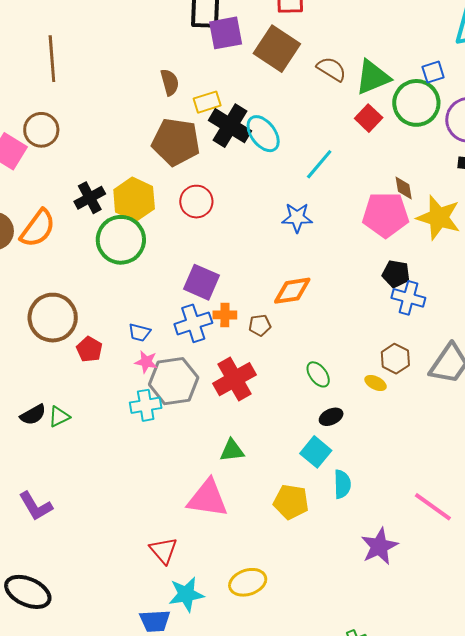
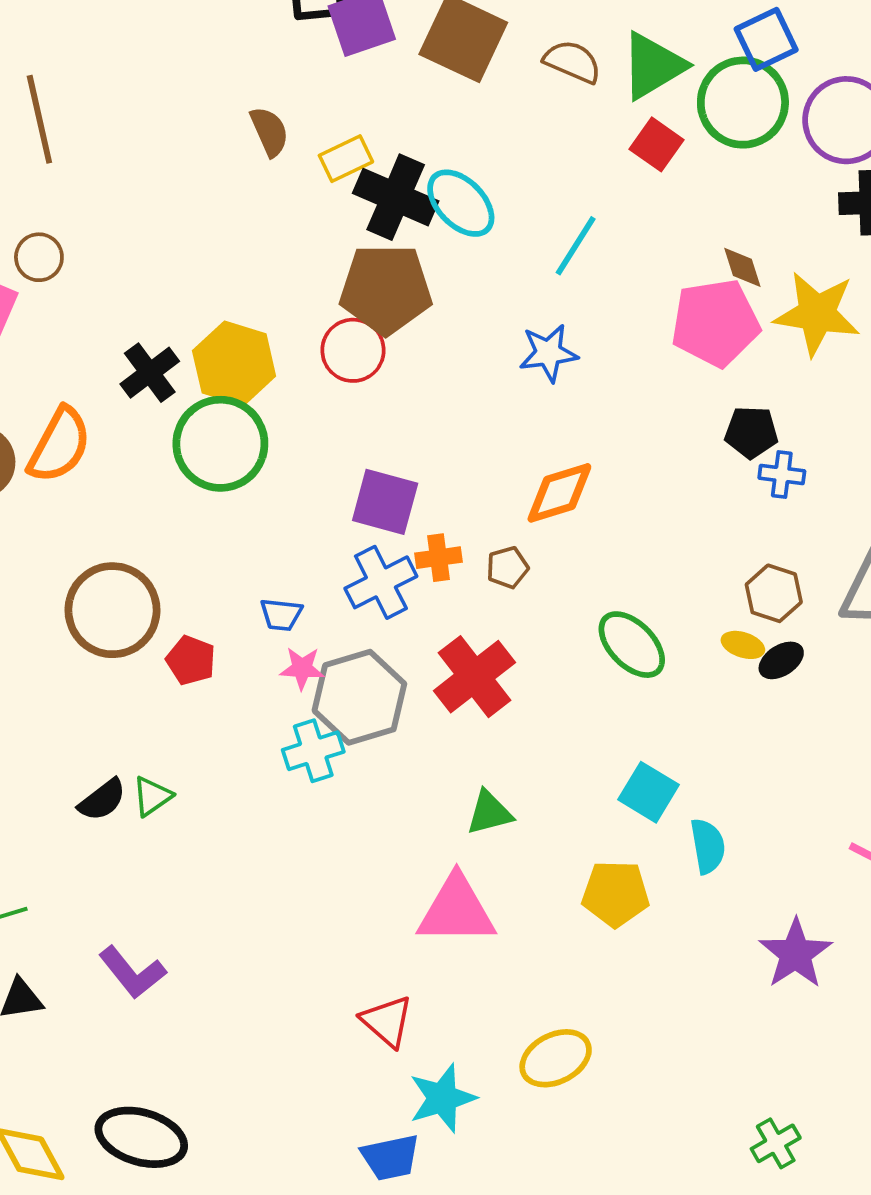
blue square: (433, 72) -> (766, 39), size x1.4
brown circle: (41, 130) -> (39, 257), size x0.7
brown pentagon: (176, 142) -> (386, 289), moved
blue cross: (408, 298) -> (782, 474), size x0.7
green ellipse: (318, 374) -> (632, 645), size x1.4
black ellipse: (331, 417) -> (781, 660), moved

